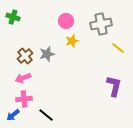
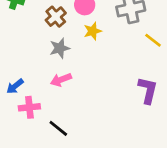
brown cross: (25, 56) -> (56, 17), moved
pink arrow: (23, 78) -> (61, 80), moved
blue arrow: (13, 115) -> (15, 86), moved

